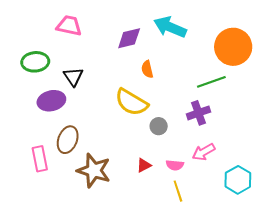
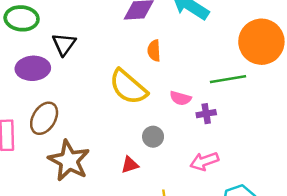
purple cross: (199, 113) -> (206, 114), size x0.7
gray circle: (159, 126) -> (153, 137), moved
pink semicircle: (175, 165) -> (180, 98), moved

